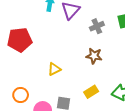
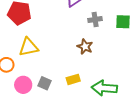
yellow triangle: (54, 69) -> (29, 47), moved, size x1.5

